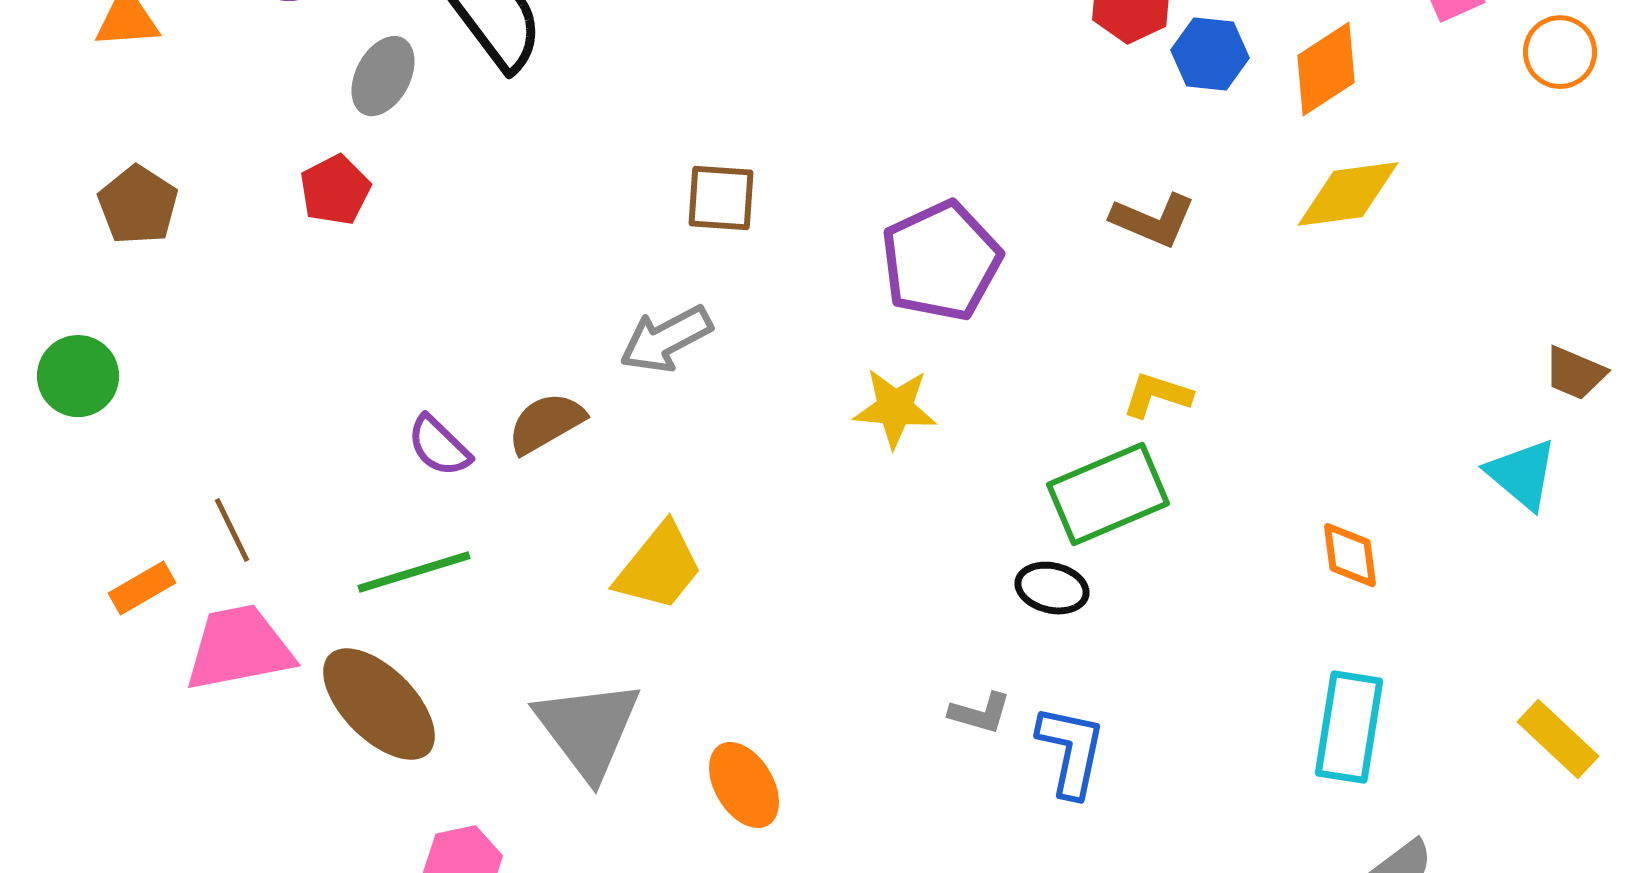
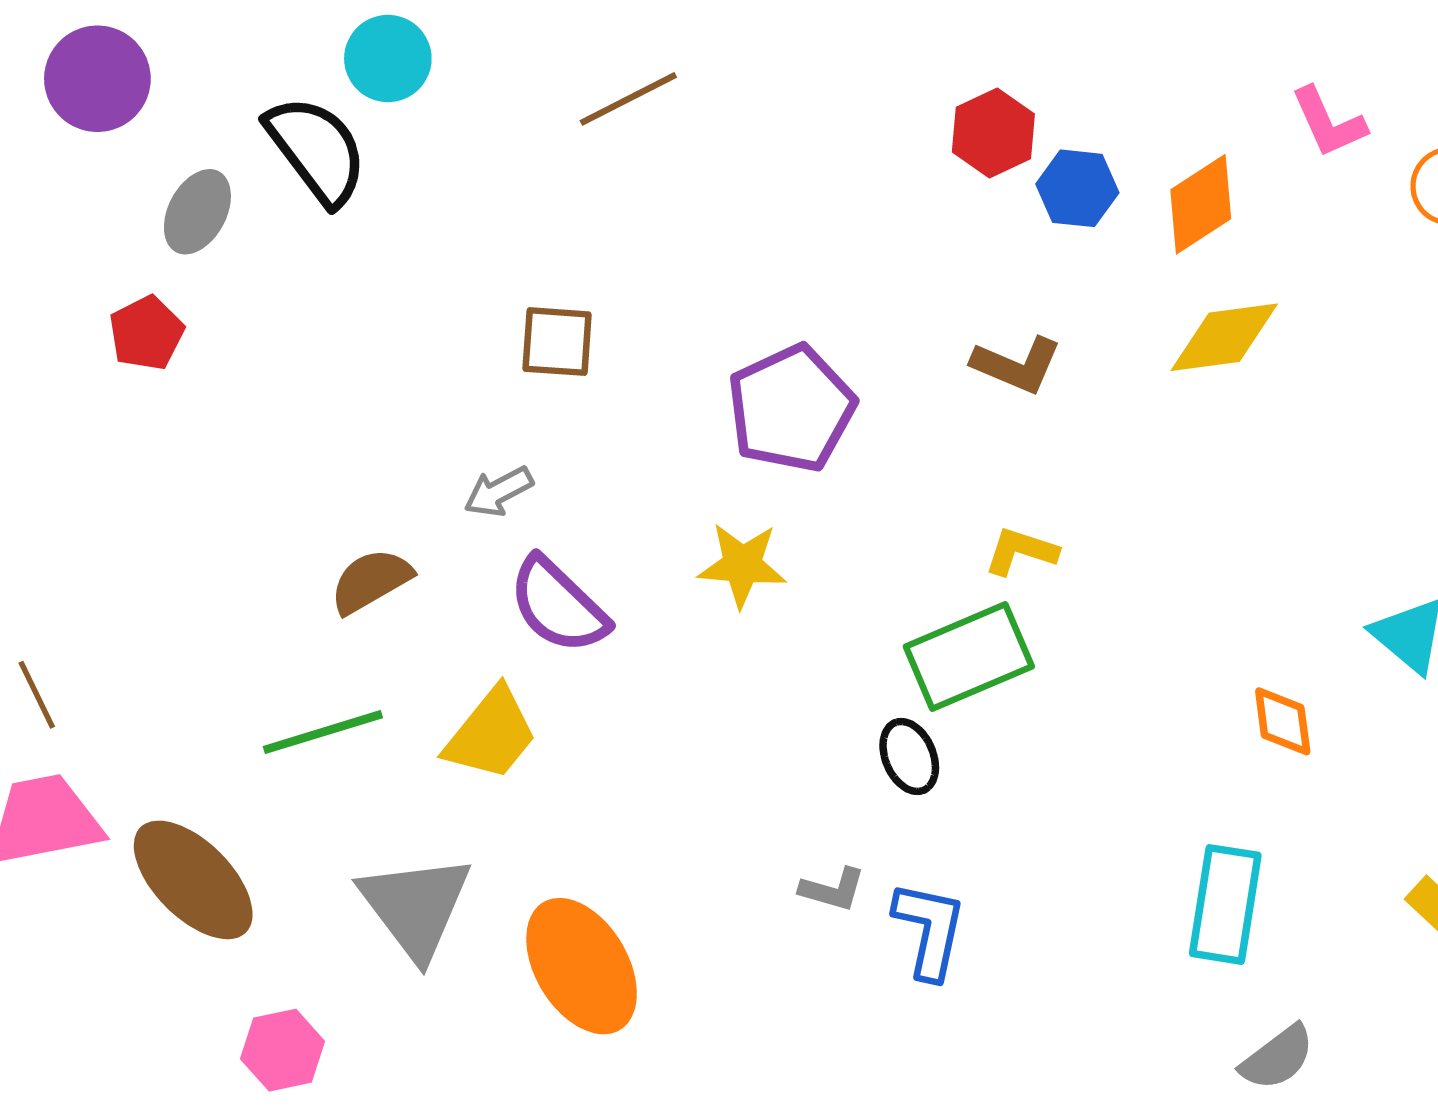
gray arrow: (666, 339) -> (499, 492), size x0.7
purple semicircle: (439, 446) -> (558, 605), moved, size x1.5
orange diamond: (1350, 555) -> (1283, 721), moved
green line: (414, 572) -> (323, 732), moved
black ellipse: (1052, 588) -> (909, 756), turned 54
orange ellipse: (744, 785) -> (582, 966), size x1.5

